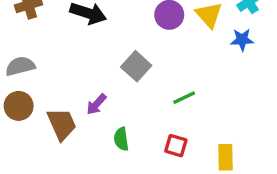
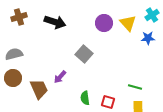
green line: (184, 98) -> (135, 87), moved, turned 40
green semicircle: (121, 139) -> (85, 98), moved

